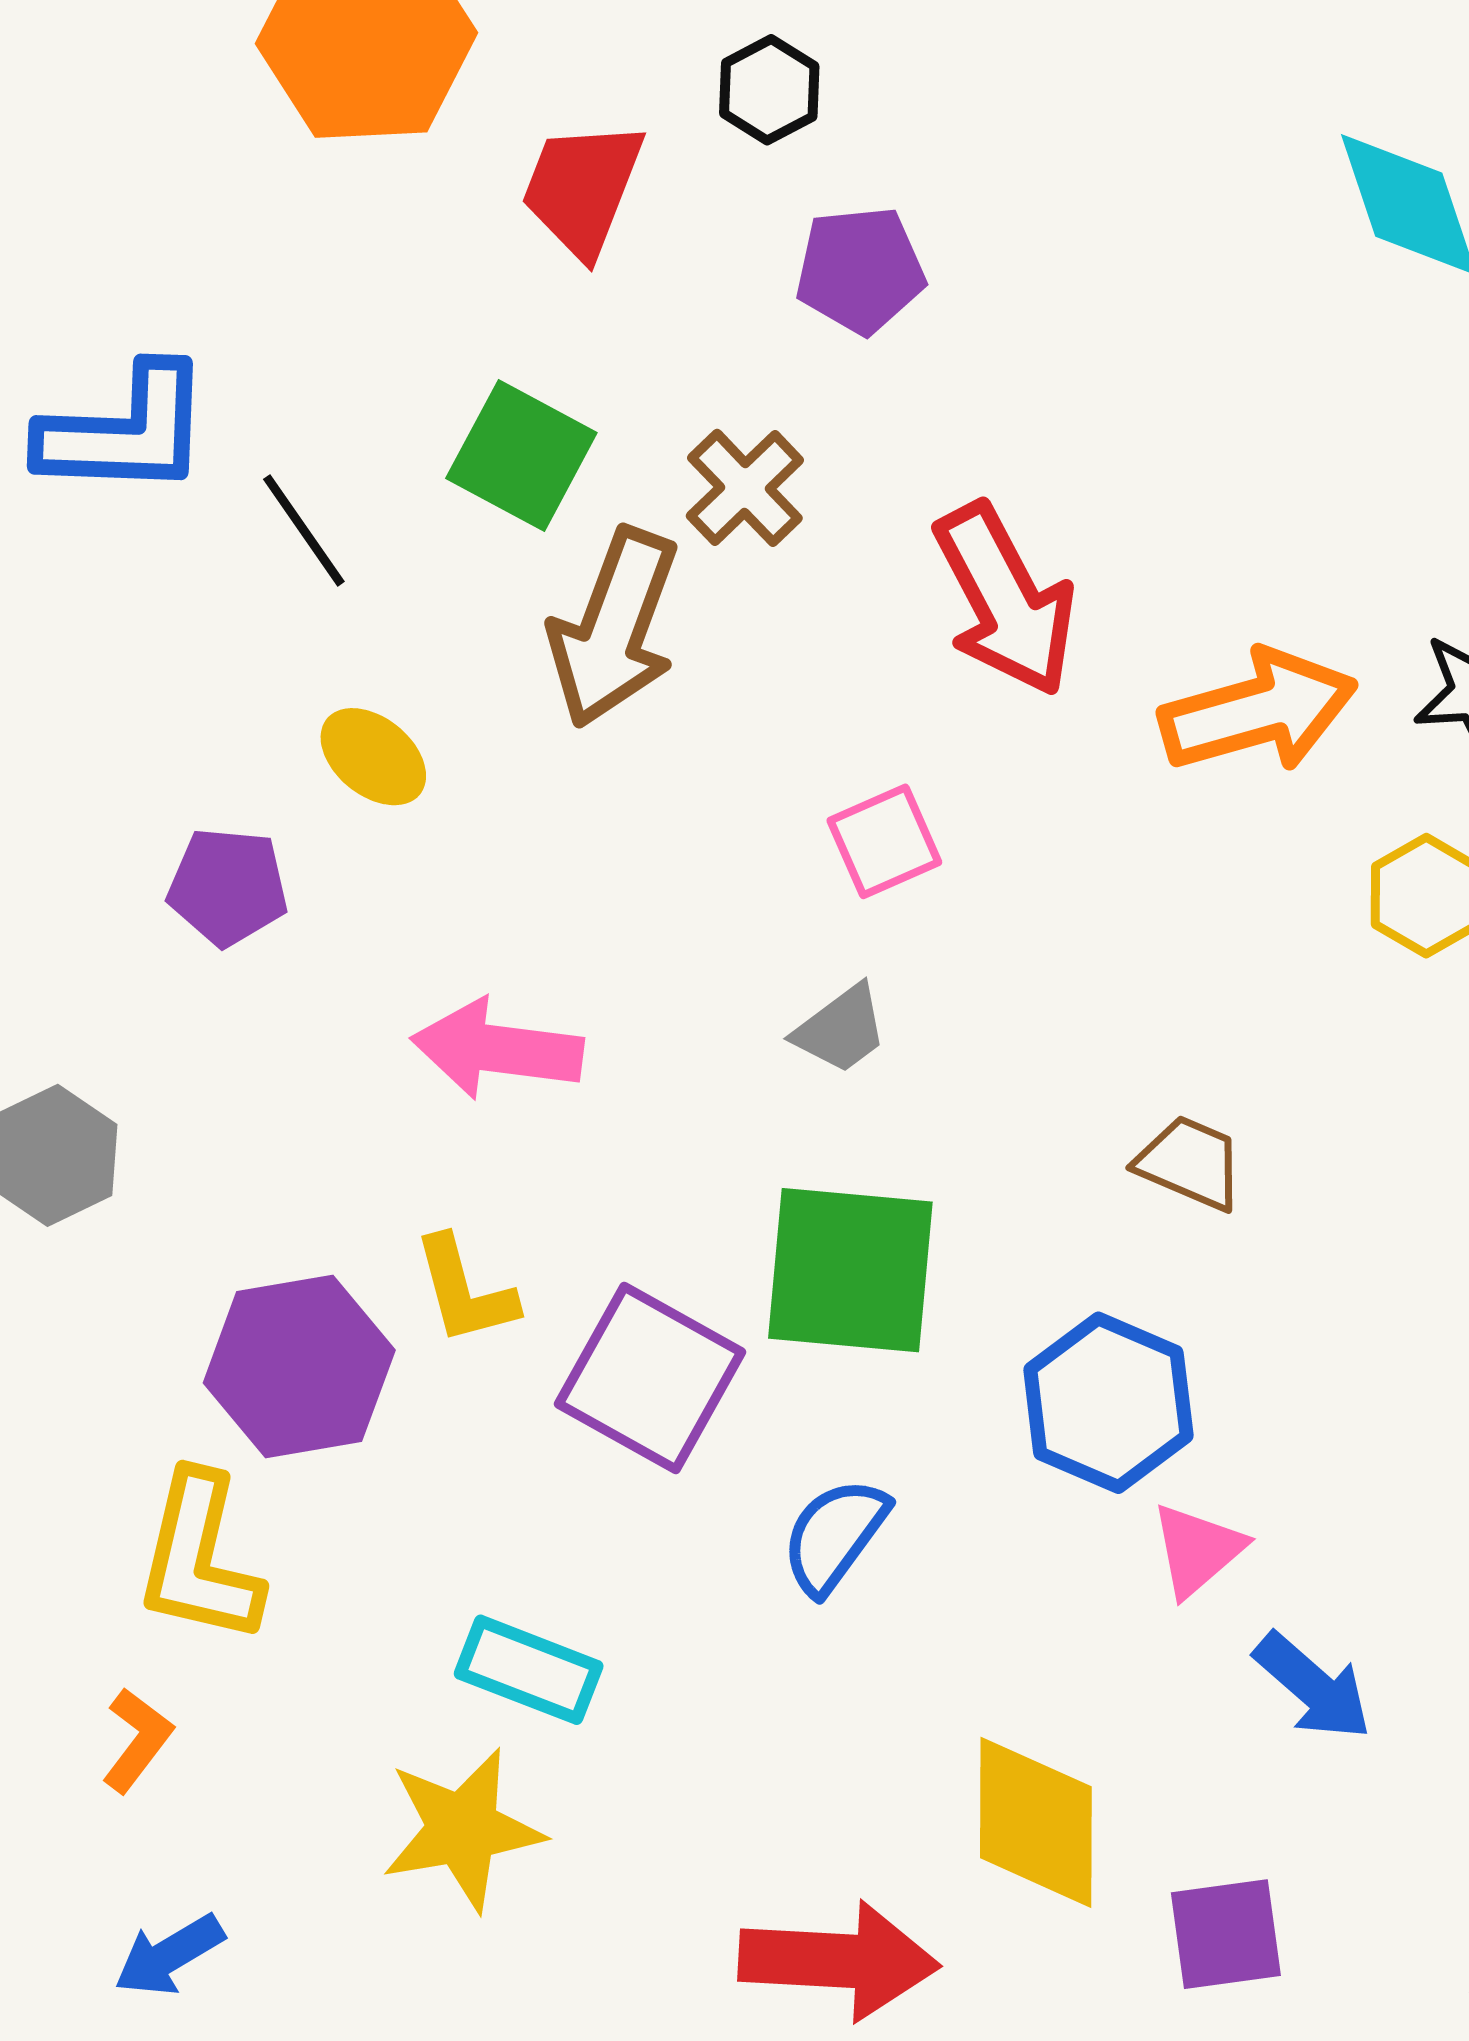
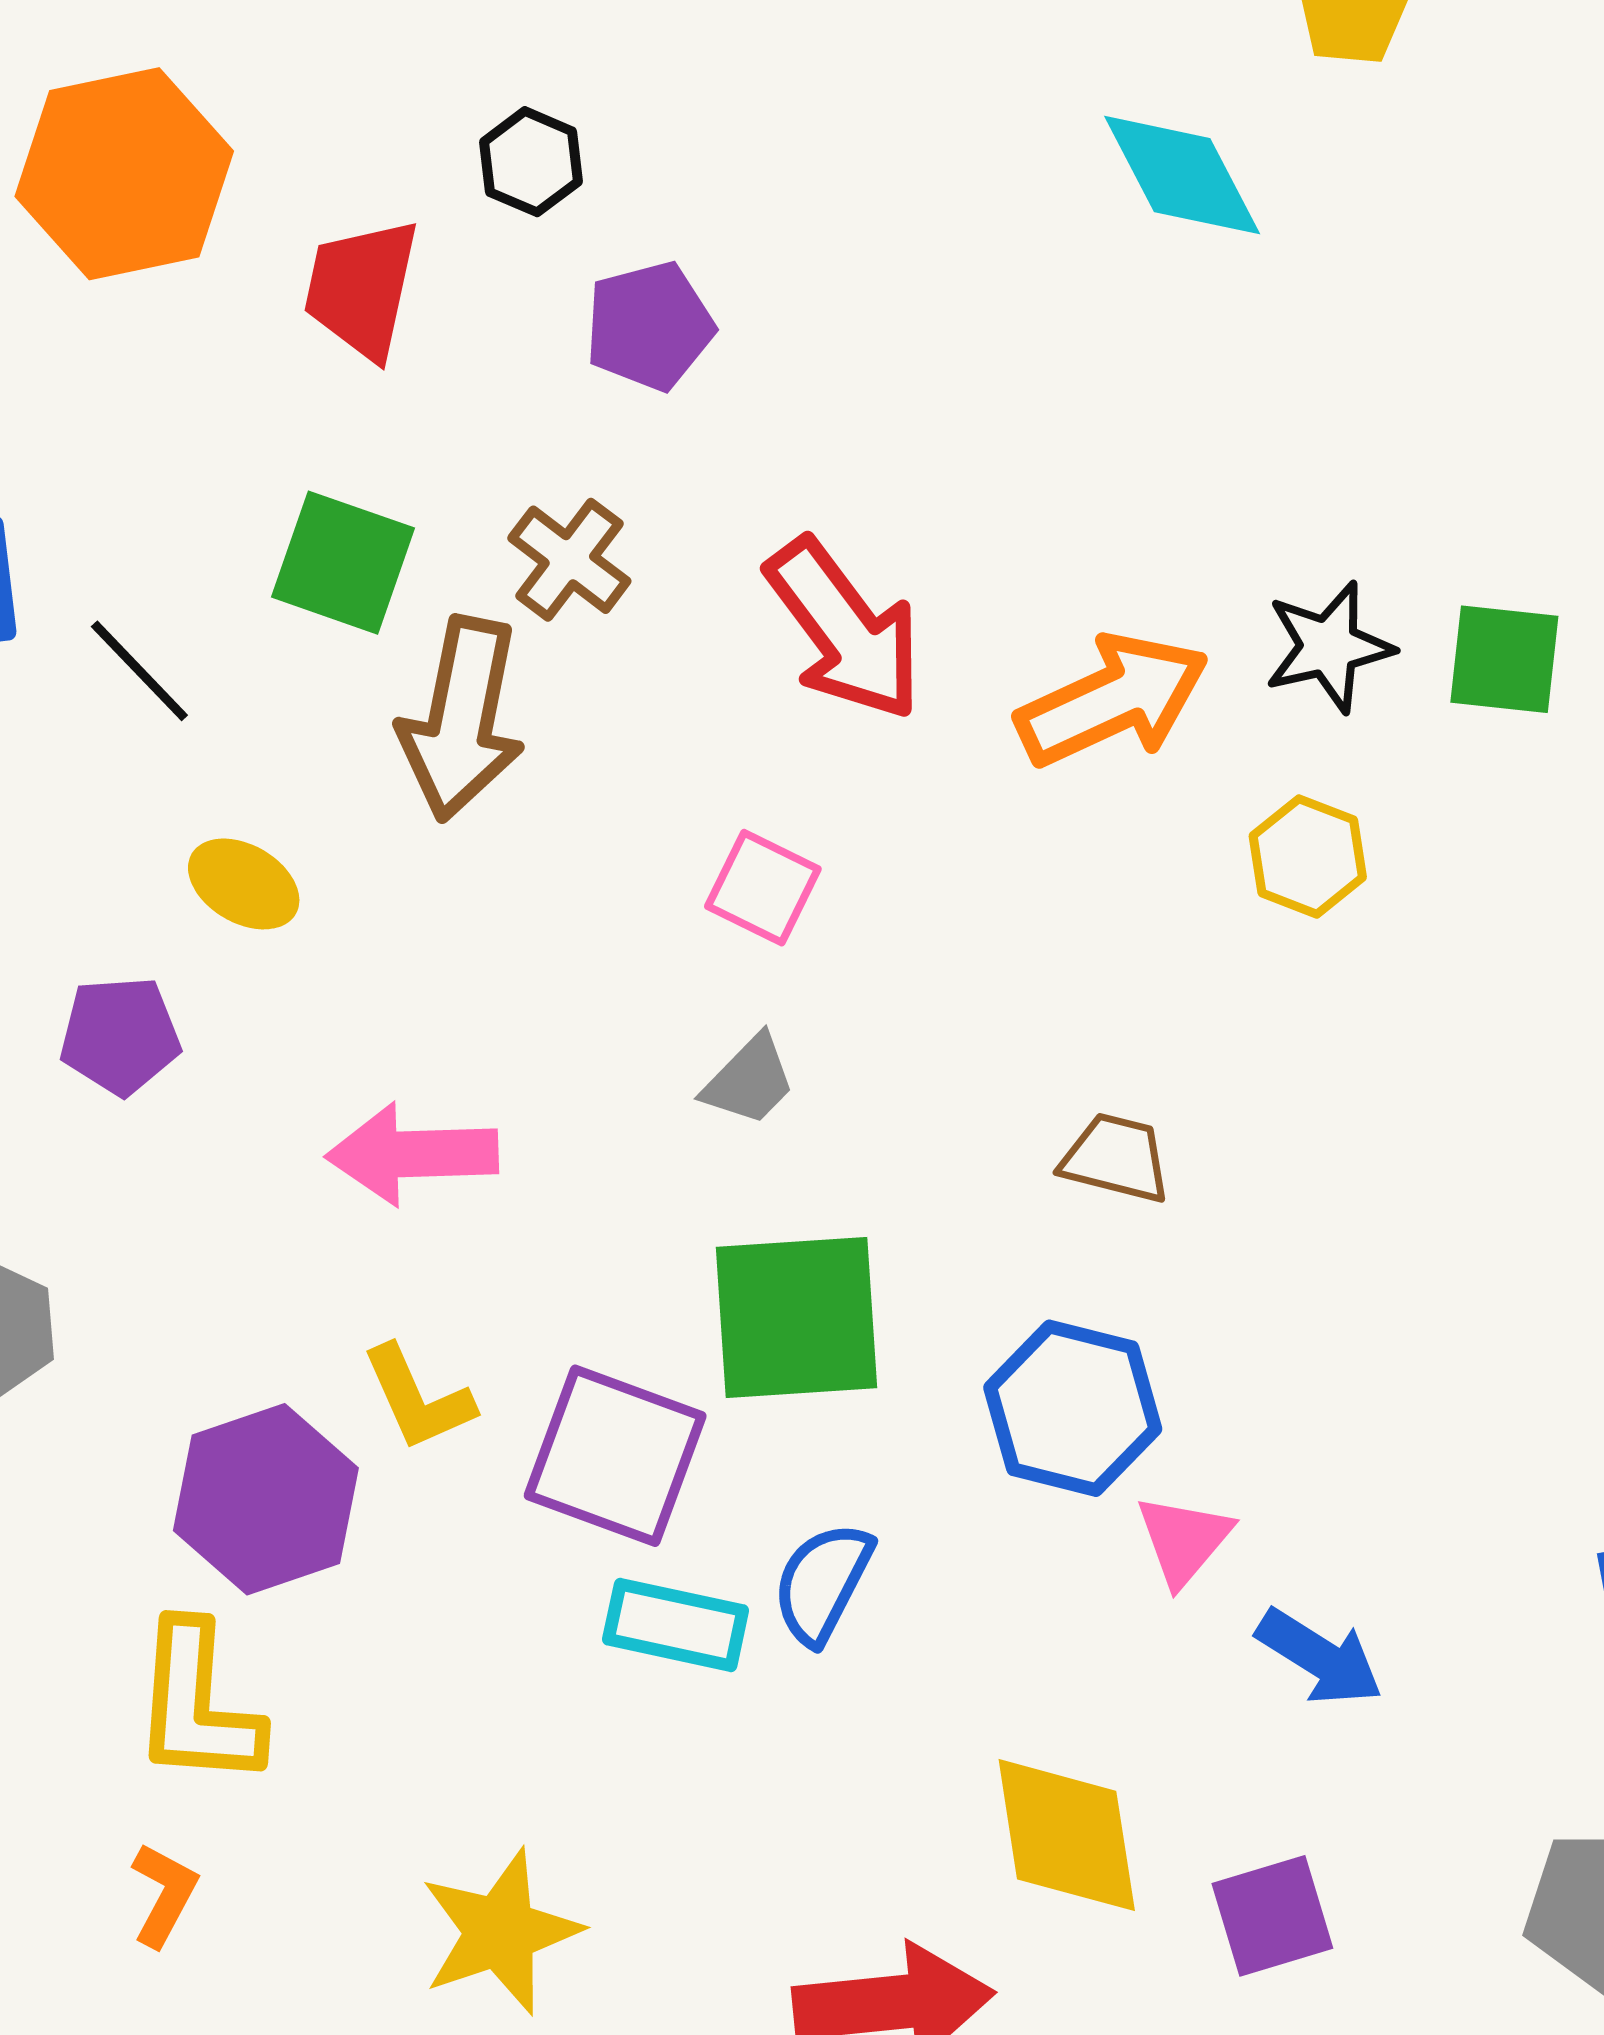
pink square: (884, 841) -> (763, 888), turned -31
cyan rectangle: (529, 1670) -> (676, 1625), moved

